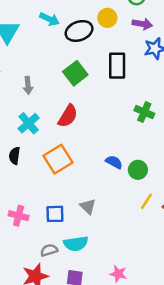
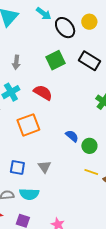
black ellipse: (79, 31) -> (65, 28), turned 60
black rectangle: (117, 66) -> (89, 61), turned -70
red semicircle: (68, 116) -> (43, 93), turned -102
yellow line: (146, 201) -> (91, 172), turned 64

